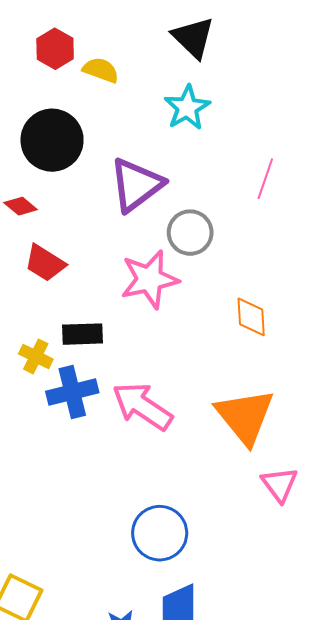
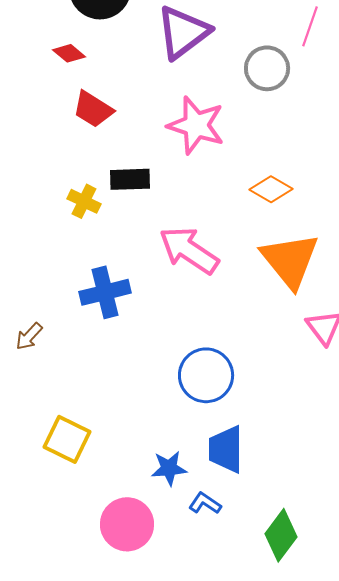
gray circle: (190, 233) -> (267, 68), moved
pink star: (150, 279) -> (196, 125), turned 30
orange diamond: (251, 317) -> (271, 189), moved, turned -57
blue cross: (72, 392) -> (105, 292), moved

